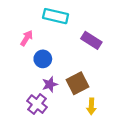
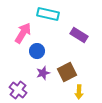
pink arrow: (27, 38) -> (23, 33), size x1.5
purple cross: (37, 104) -> (18, 90), moved

